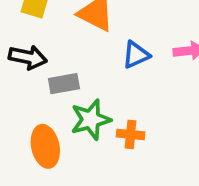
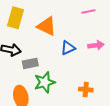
orange cross: (131, 134) -> (86, 90), moved

